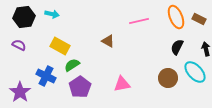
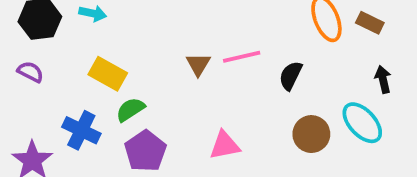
pink line: (139, 21) -> (242, 57), moved
brown triangle: (108, 41) -> (198, 64), turned 32
black semicircle: (177, 47) -> (291, 76), moved

